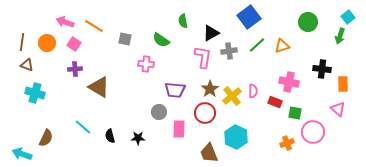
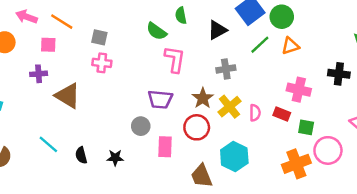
green semicircle: (183, 21) -> (181, 15), moved
green circle: (308, 22) -> (282, 17), moved
black triangle: (211, 33) -> (217, 30), moved
green semicircle: (161, 40) -> (157, 31), moved
pink square: (74, 44) -> (48, 45), moved, turned -32
gray cross: (229, 51) -> (226, 69), moved
pink L-shape: (203, 57) -> (175, 59), moved
pink cross: (146, 64) -> (102, 63), moved
pink semicircle: (253, 91) -> (255, 113), moved
orange cross: (287, 143) -> (296, 164), size x1.6

